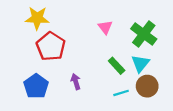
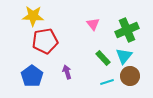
green cross: (144, 34) -> (127, 30), turned 30
red pentagon: (51, 46) -> (45, 41), turned 30

